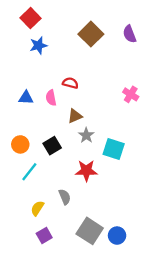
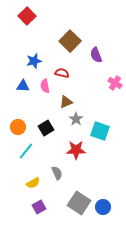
brown square: (91, 34) -> (70, 41), moved
purple semicircle: (130, 34) -> (96, 55), moved
blue star: (38, 45) -> (34, 61), moved
yellow semicircle: (37, 208) -> (33, 183), turned -152

